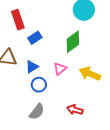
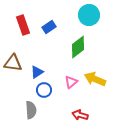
blue rectangle: (35, 38) -> (49, 27), moved
pink triangle: (60, 69) -> (71, 82), moved
gray semicircle: (37, 112) -> (31, 110), moved, turned -42

